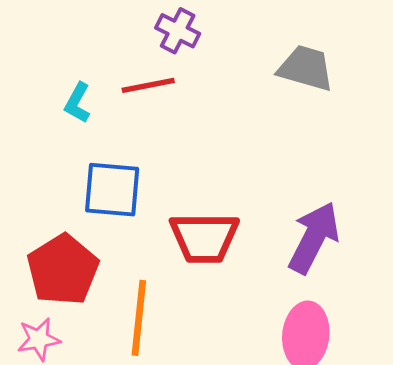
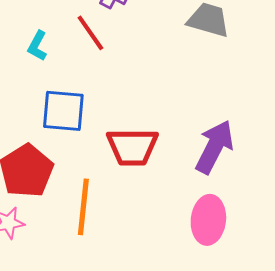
red line: (148, 85) -> (90, 33), turned 66

